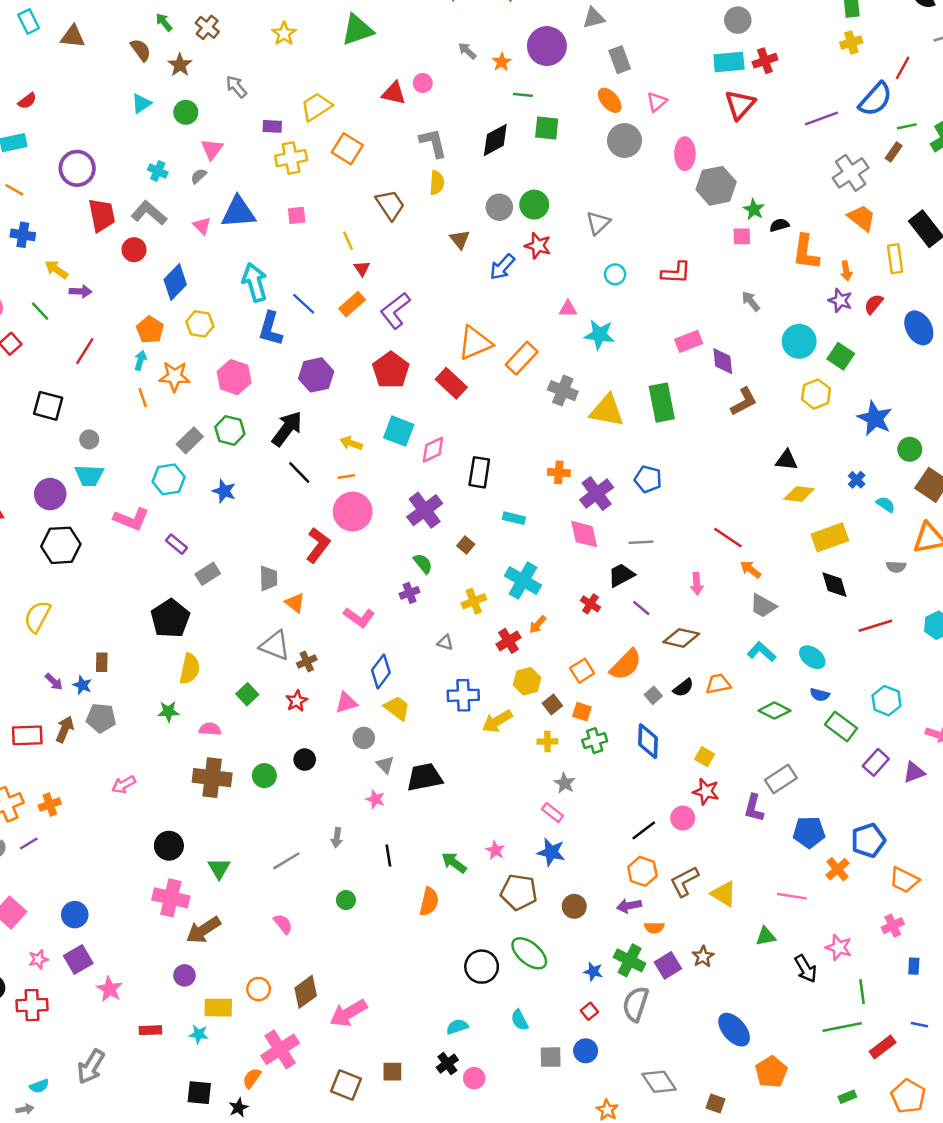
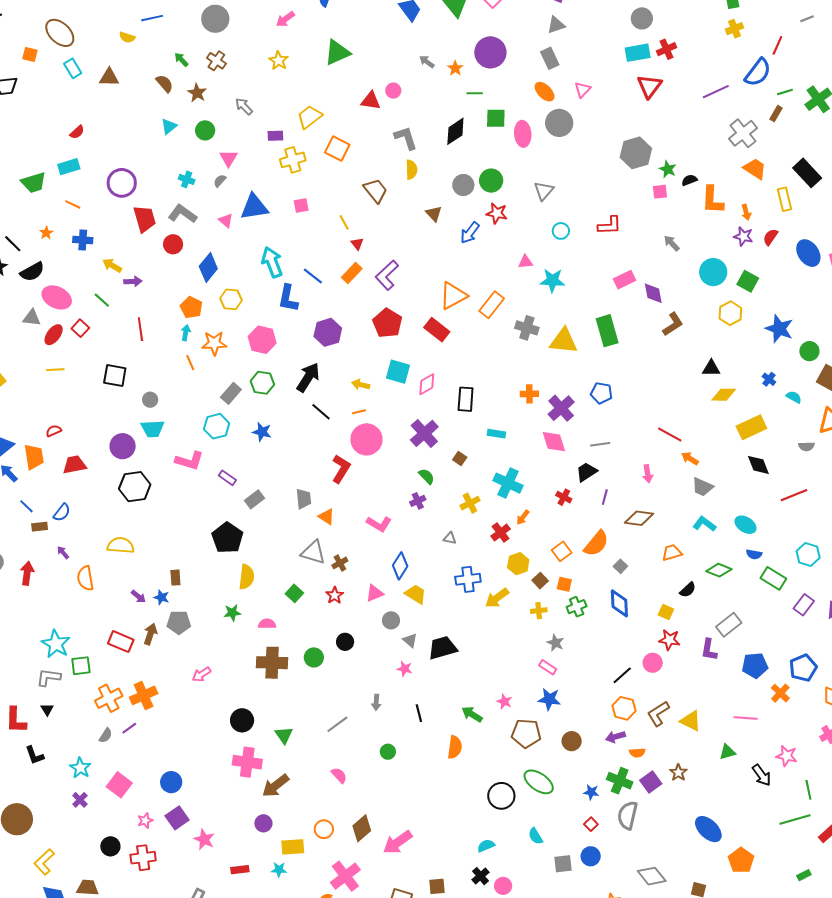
gray triangle: (594, 18) -> (556, 25), moved
pink ellipse: (685, 154) -> (523, 134), moved
red line: (85, 351) -> (140, 329), turned -35
purple line: (641, 608) -> (605, 497), turned 70
yellow semicircle: (37, 617) -> (121, 545), turned 72
black semicircle: (683, 688) -> (688, 590), moved
red rectangle: (27, 735) -> (121, 642), turned 30
orange cross: (50, 805) -> (144, 695), size x1.5

